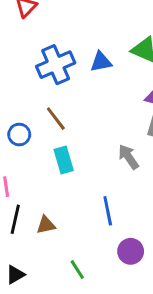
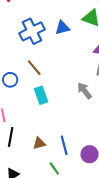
blue line: (108, 211) -> (64, 145), moved
brown triangle: (46, 225) -> (39, 143), moved

